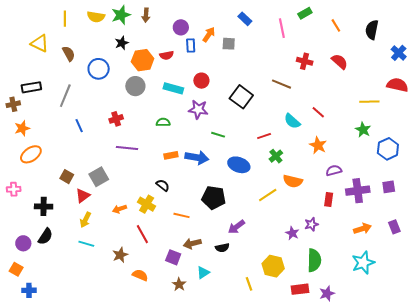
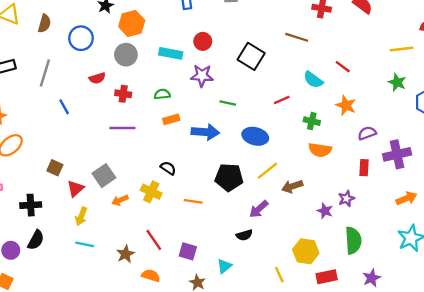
brown semicircle: (69, 54) -> (44, 23), turned 49
red semicircle: (167, 55) -> (97, 78), moved
red cross: (116, 119) -> (123, 94), moved, turned 32
orange rectangle: (171, 155) -> (171, 119), moved
green cross: (276, 156) -> (312, 121), moved, turned -32
gray square: (99, 177) -> (104, 176), moved
yellow line: (268, 195) -> (267, 171), moved
red line: (142, 234) -> (154, 240), moved
brown arrow: (192, 243) -> (292, 186), moved
red rectangle: (300, 289) -> (327, 277), moved

